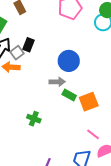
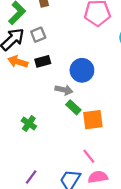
black rectangle: (28, 45) -> (43, 61), moved, turned 40
gray square: (17, 53) -> (38, 35), moved

